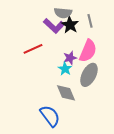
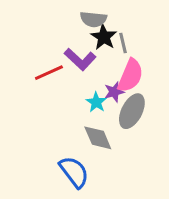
gray line: (90, 21) -> (123, 43), moved
purple L-shape: (54, 26) -> (80, 59), moved
purple star: (70, 58) -> (114, 92), moved

